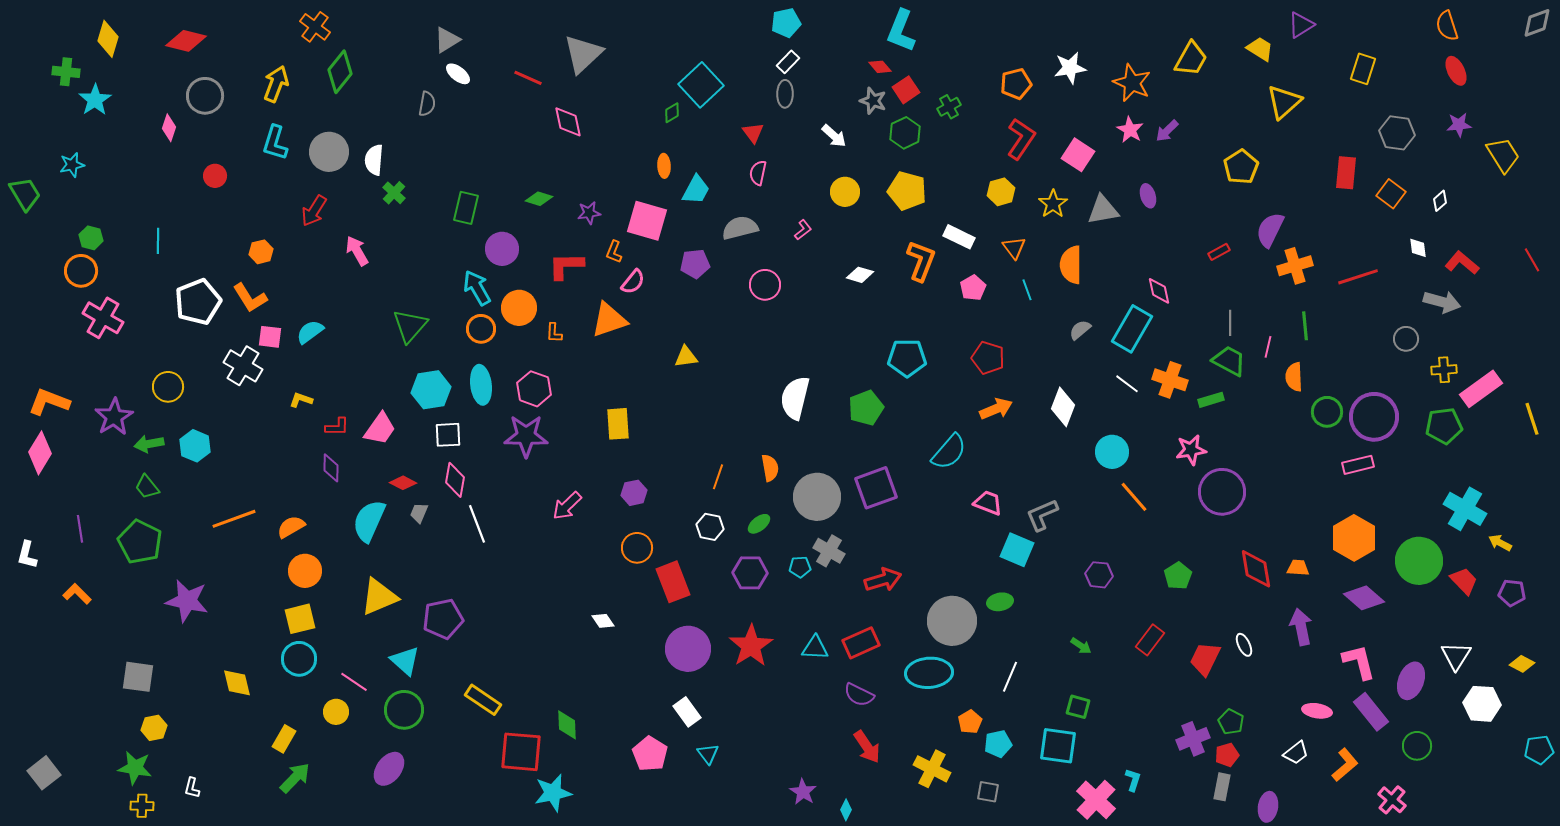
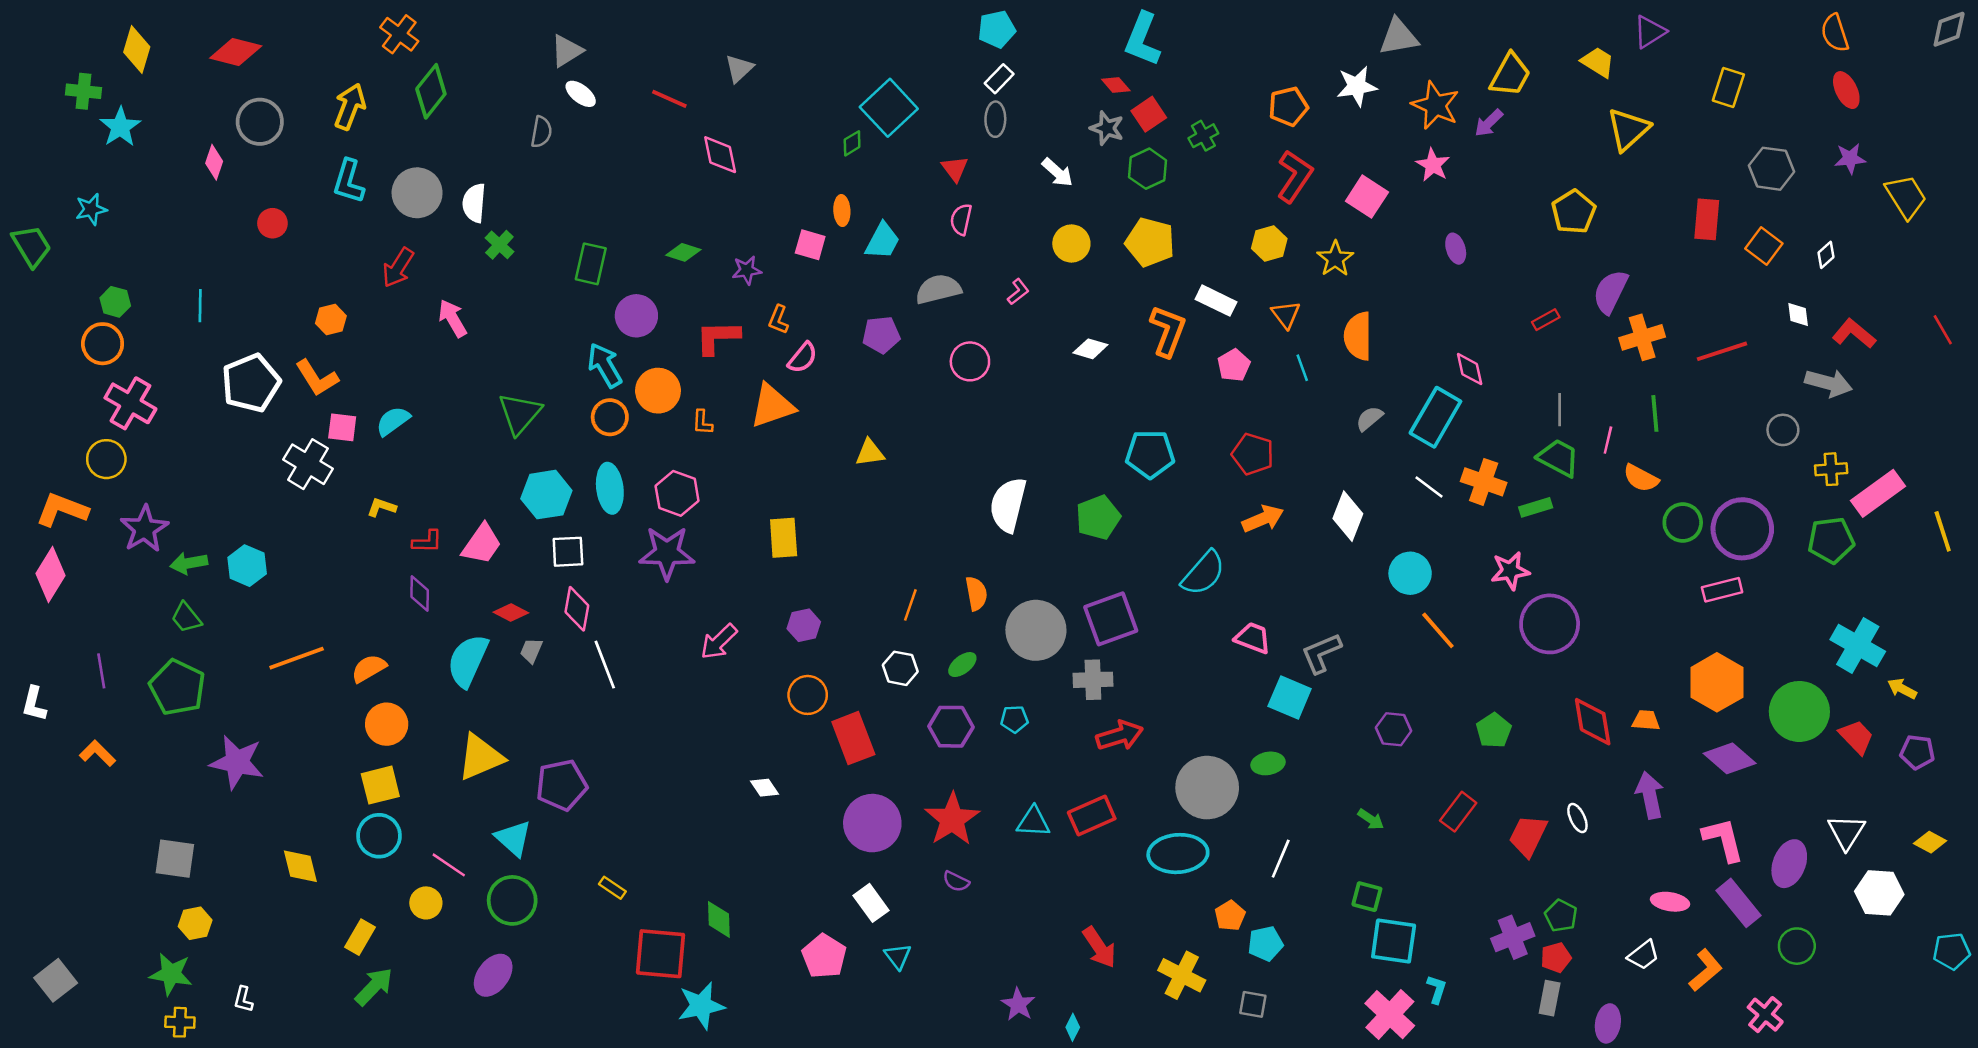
gray triangle: (583, 54) -> (739, 68), size x0.6
purple arrow: (1167, 131) -> (1489, 123), moved
gray triangle: (1103, 210) -> (1399, 37), moved
pink square: (647, 221) -> (810, 245), moved, size x0.6
orange semicircle: (1294, 377) -> (1641, 478), turned -60
yellow circle: (168, 387) -> (106, 459), moved
gray cross: (829, 551) -> (1093, 680), moved, turned -32
purple semicircle: (859, 695) -> (956, 881), moved, size x0.7
yellow rectangle: (483, 700) -> (612, 888), size x0.6
cyan square: (1058, 746) -> (1394, 941), moved

